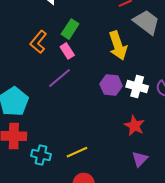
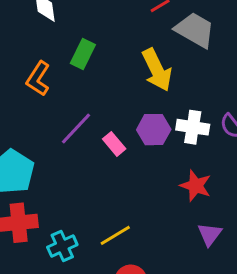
pink rectangle: (67, 51) -> (114, 144), moved
cyan cross: (41, 155) -> (62, 246), turned -30

